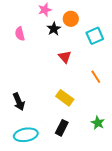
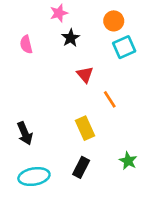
orange circle: (71, 19) -> (114, 21), moved
orange line: (96, 77) -> (110, 99), moved
yellow rectangle: (65, 98) -> (85, 128), turned 30

